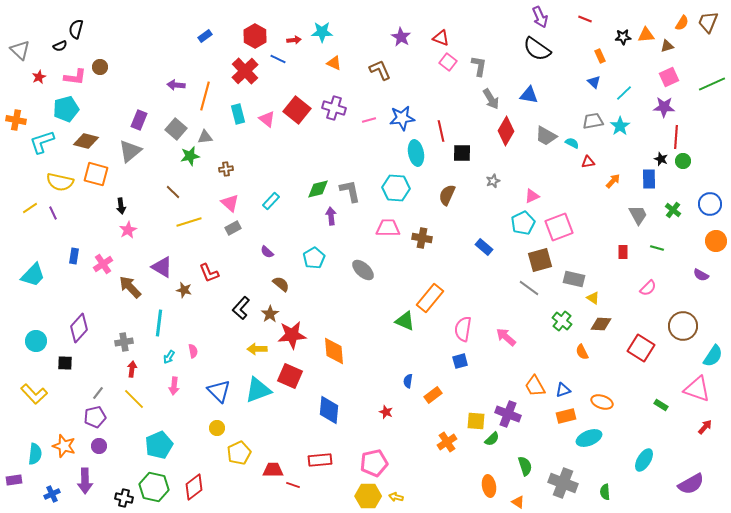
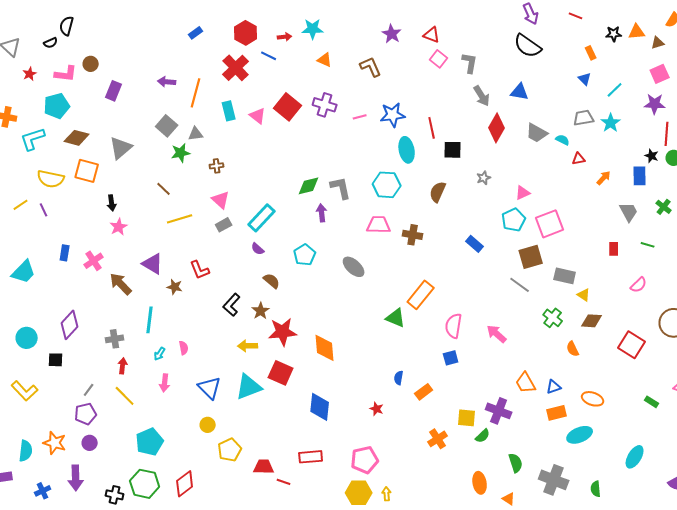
purple rectangle: (139, 120) -> (114, 91), moved
cyan rectangle: (271, 201) -> (262, 218), moved, size x1.6
yellow arrow: (396, 497) -> (387, 494), turned 72

